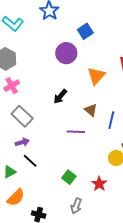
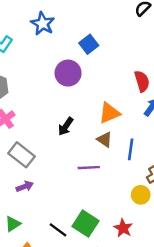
orange triangle: (96, 76) -> (109, 113), moved, turned 30
black line: (30, 161) -> (58, 230), moved
green square: (69, 177) -> (85, 224), size x1.5

